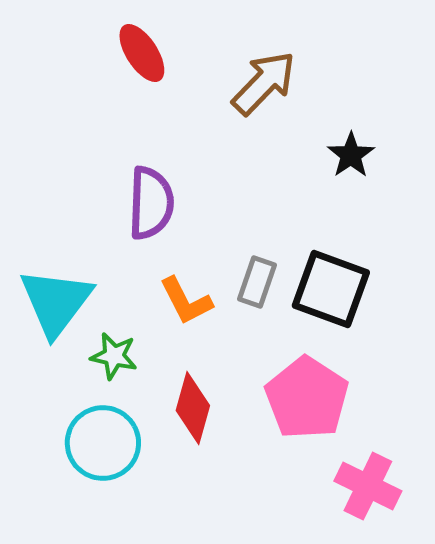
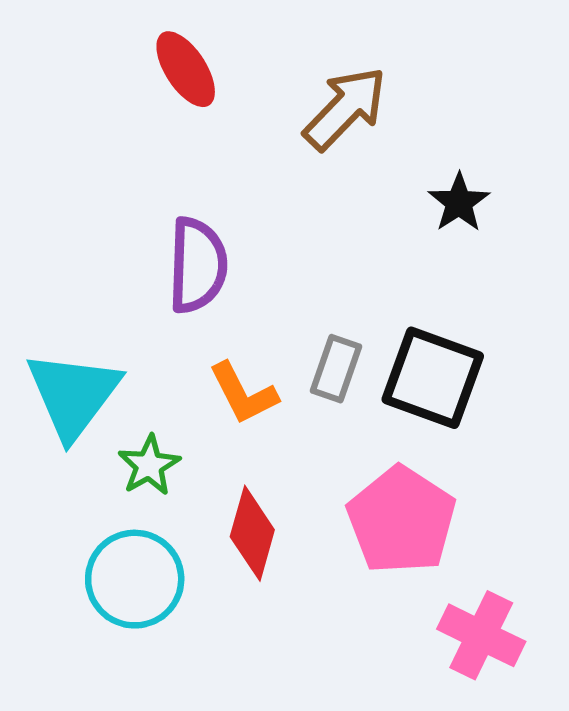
green star: (114, 356) -> (149, 465), turned 30

